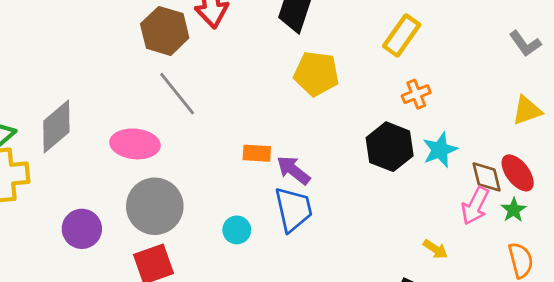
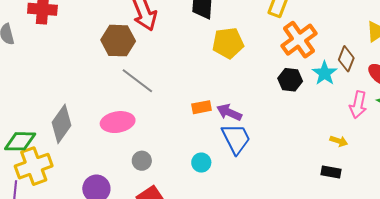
orange cross: (416, 94) -> (299, 40), size x1.8
black hexagon: (390, 147) -> (290, 80), size x0.7
brown diamond: (487, 177) -> (346, 59), moved, turned 50
gray circle: (155, 206) -> (142, 161), size x0.5

